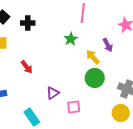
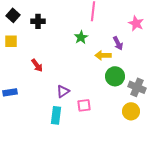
yellow arrow: (93, 57) -> (103, 55), turned -49
green circle: (95, 78) -> (115, 76), moved
cyan rectangle: (32, 117) -> (56, 115), moved, turned 42

